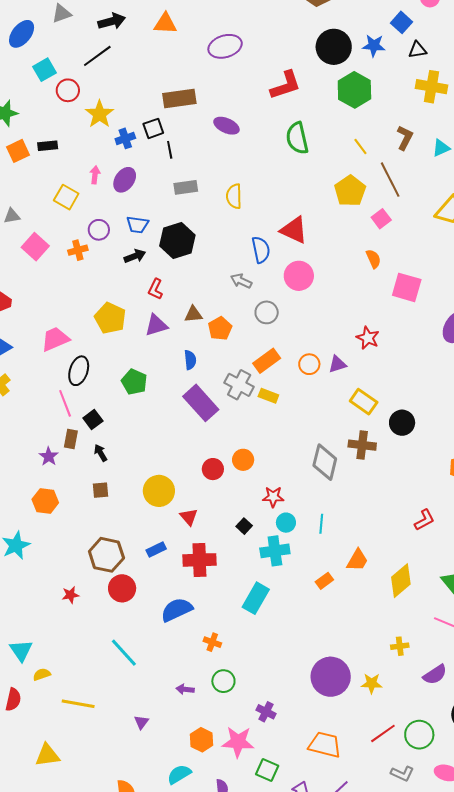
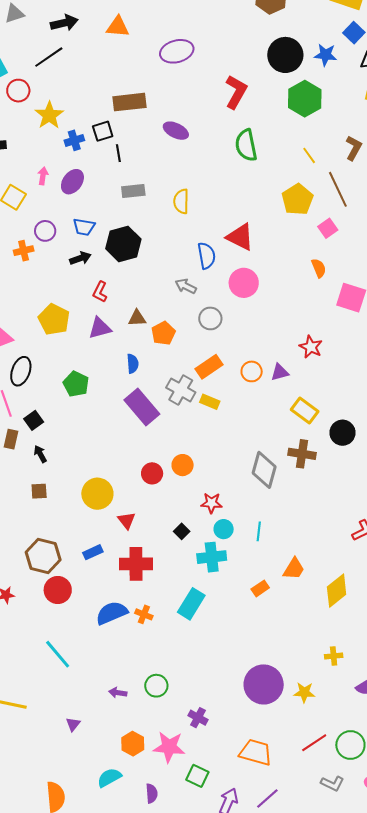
red L-shape: (285, 85) -> (236, 92), turned -44
orange cross: (212, 642) -> (144, 614), moved

